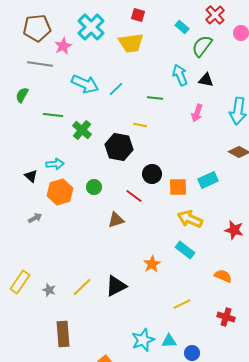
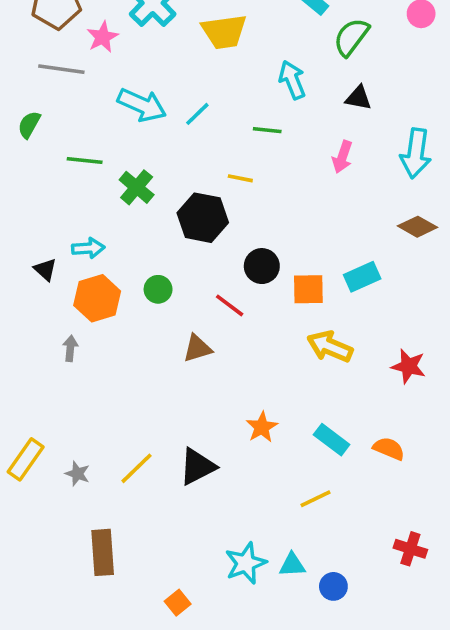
cyan arrow: (180, 75) -> (292, 80), moved
gray arrow: (35, 218) -> (70, 348), moved, turned -56
cyan rectangle: (185, 250) -> (332, 440), moved
red cross: (226, 317) -> (410, 549), moved

